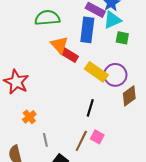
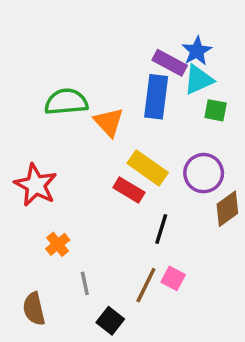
green semicircle: (47, 18) -> (66, 102), moved
red rectangle: (69, 55) -> (129, 190), moved
yellow rectangle: (96, 72) -> (148, 168), moved

